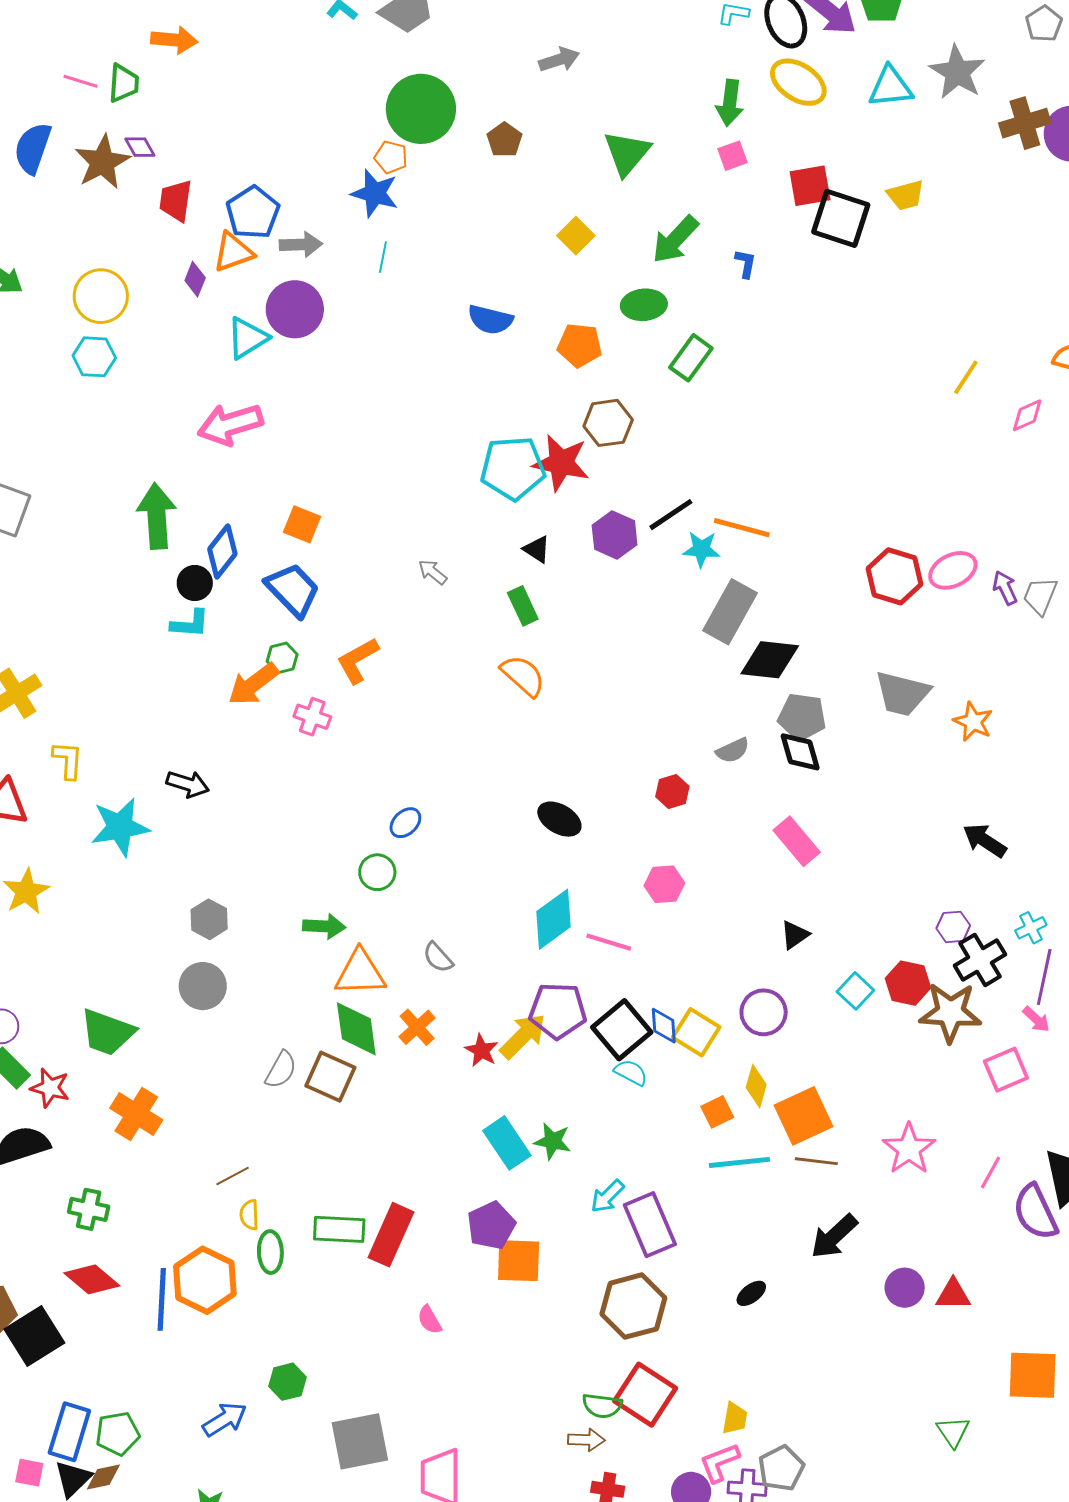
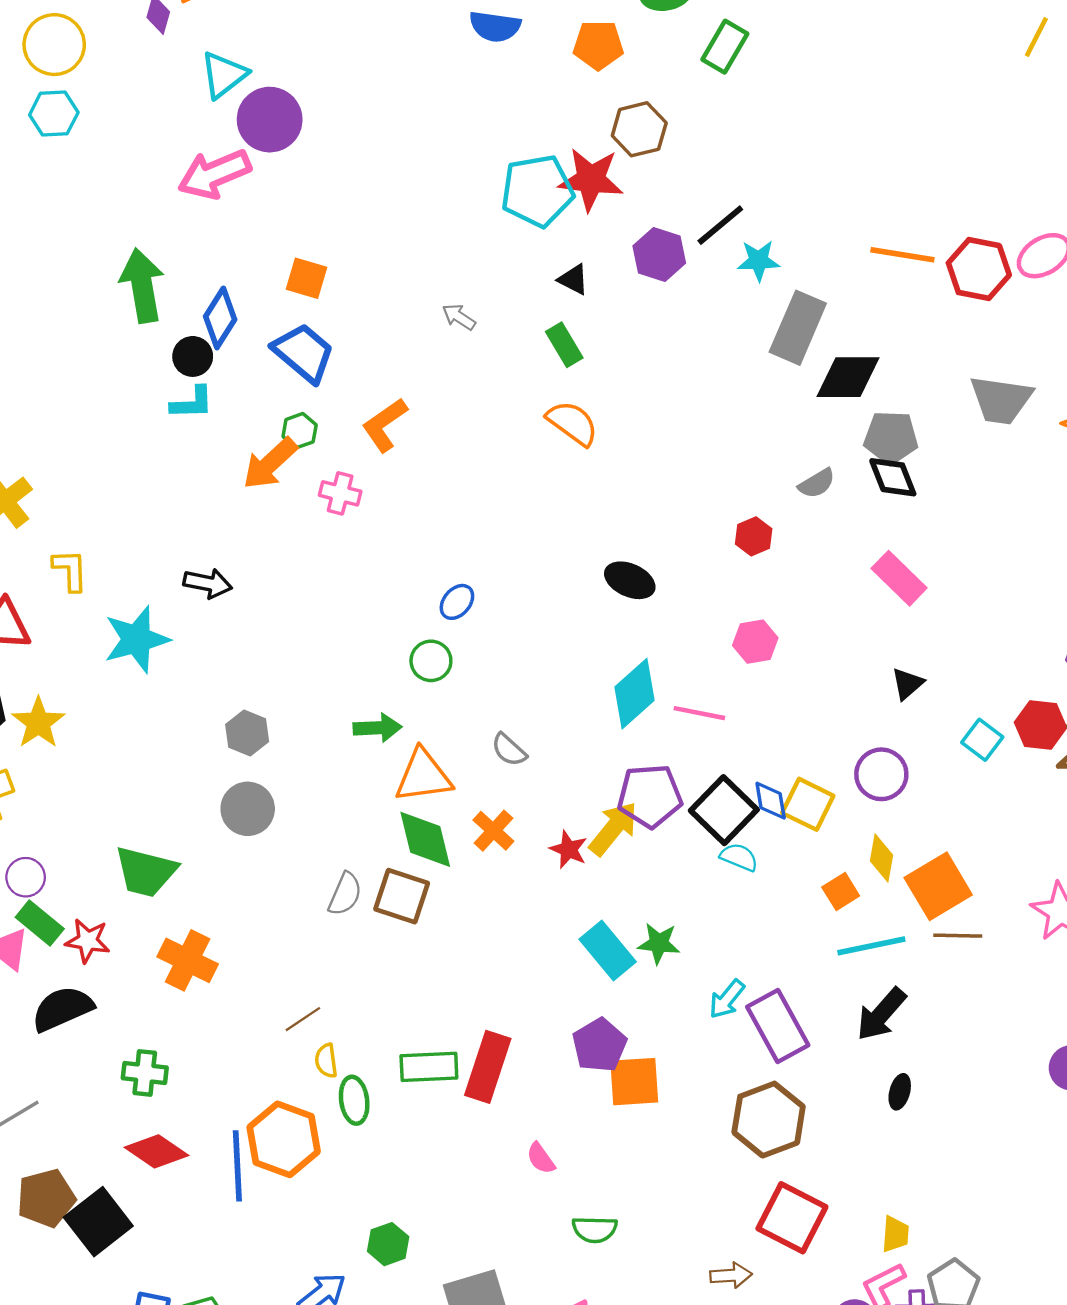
purple circle: (295, 309) -> (270, 120), moved
orange line: (742, 528) -> (902, 255), moved
black arrow: (834, 1236) -> (881, 1014), moved
black ellipse: (751, 1293) -> (900, 1092), turned -32
green semicircle: (602, 1406) -> (595, 1229), moved

